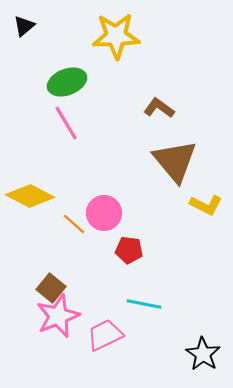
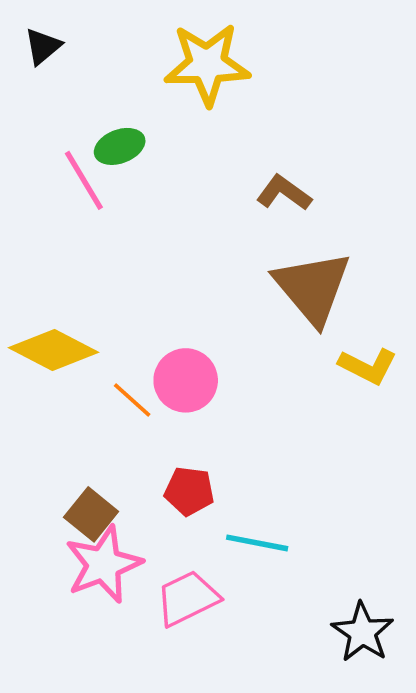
green ellipse: (67, 82) -> (120, 146), size x0.7
pink line: (66, 123) -> (84, 180), moved
red pentagon: (129, 250) -> (189, 491), moved

